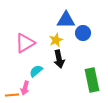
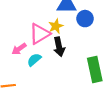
pink triangle: (25, 43) -> (40, 34), moved
pink arrow: (25, 88) -> (19, 49), moved, turned 40

